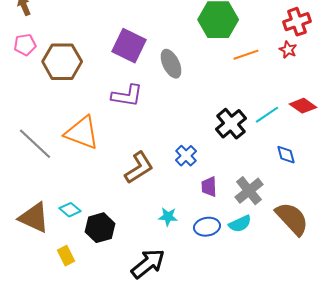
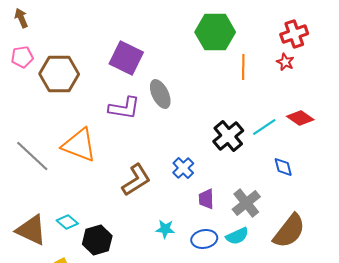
orange line: (246, 55) -> (243, 67), turned -70
gray ellipse: (171, 64) -> (160, 94), moved
brown semicircle: (292, 219) -> (289, 231), turned 81

